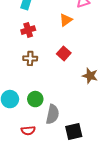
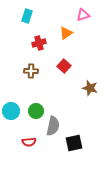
red cross: (28, 30) -> (39, 43), moved

